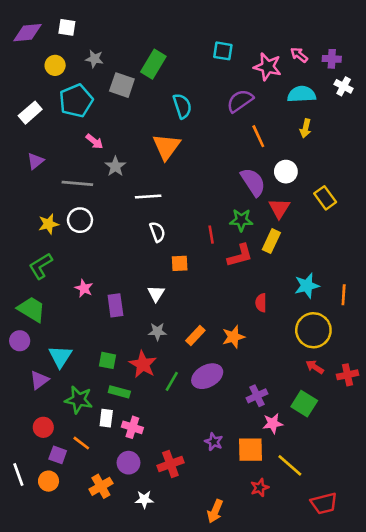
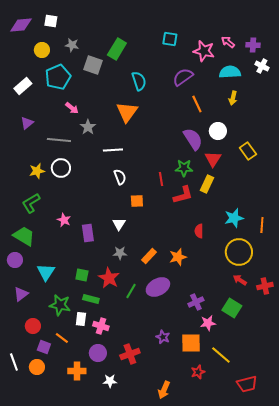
purple triangle: (39, 380) -> (21, 294), moved
orange cross: (101, 486) -> (77, 371), turned 30

